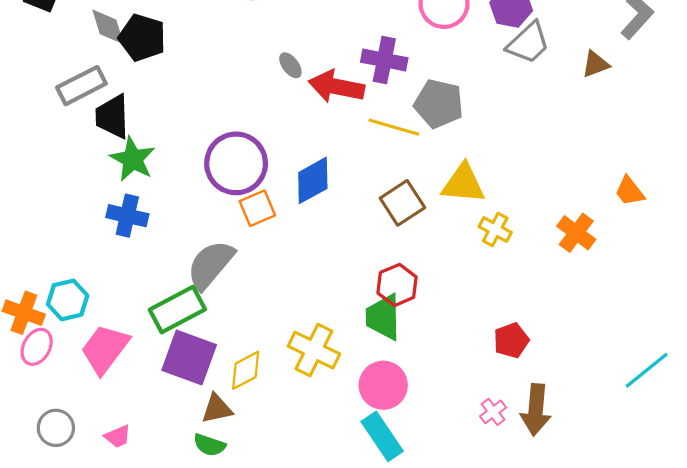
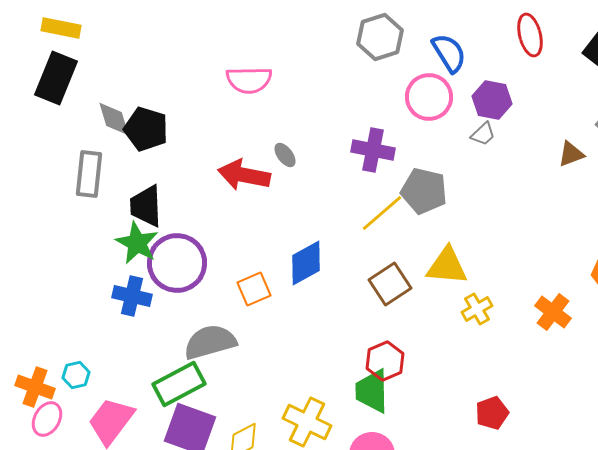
gray trapezoid: (528, 43) -> (483, 134), moved, size x0.6
gray rectangle: (81, 86) -> (89, 174), turned -57
red arrow: (336, 87) -> (244, 175), moved
black trapezoid: (112, 116) -> (146, 206), moved
yellow line: (394, 127) -> (382, 213), turned -57
purple circle: (236, 163) -> (177, 263), moved
yellow cross: (495, 230) -> (477, 309), turned 32
gray semicircle: (210, 265) -> (210, 342), turned 34
cyan hexagon: (68, 300) -> (76, 375), size x0.7

